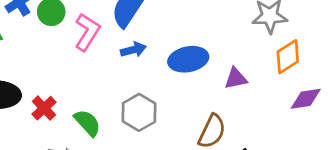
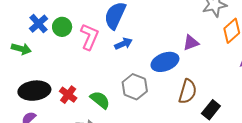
blue ellipse: (188, 59) -> (165, 62), moved
purple triangle: (236, 78) -> (191, 43), moved

